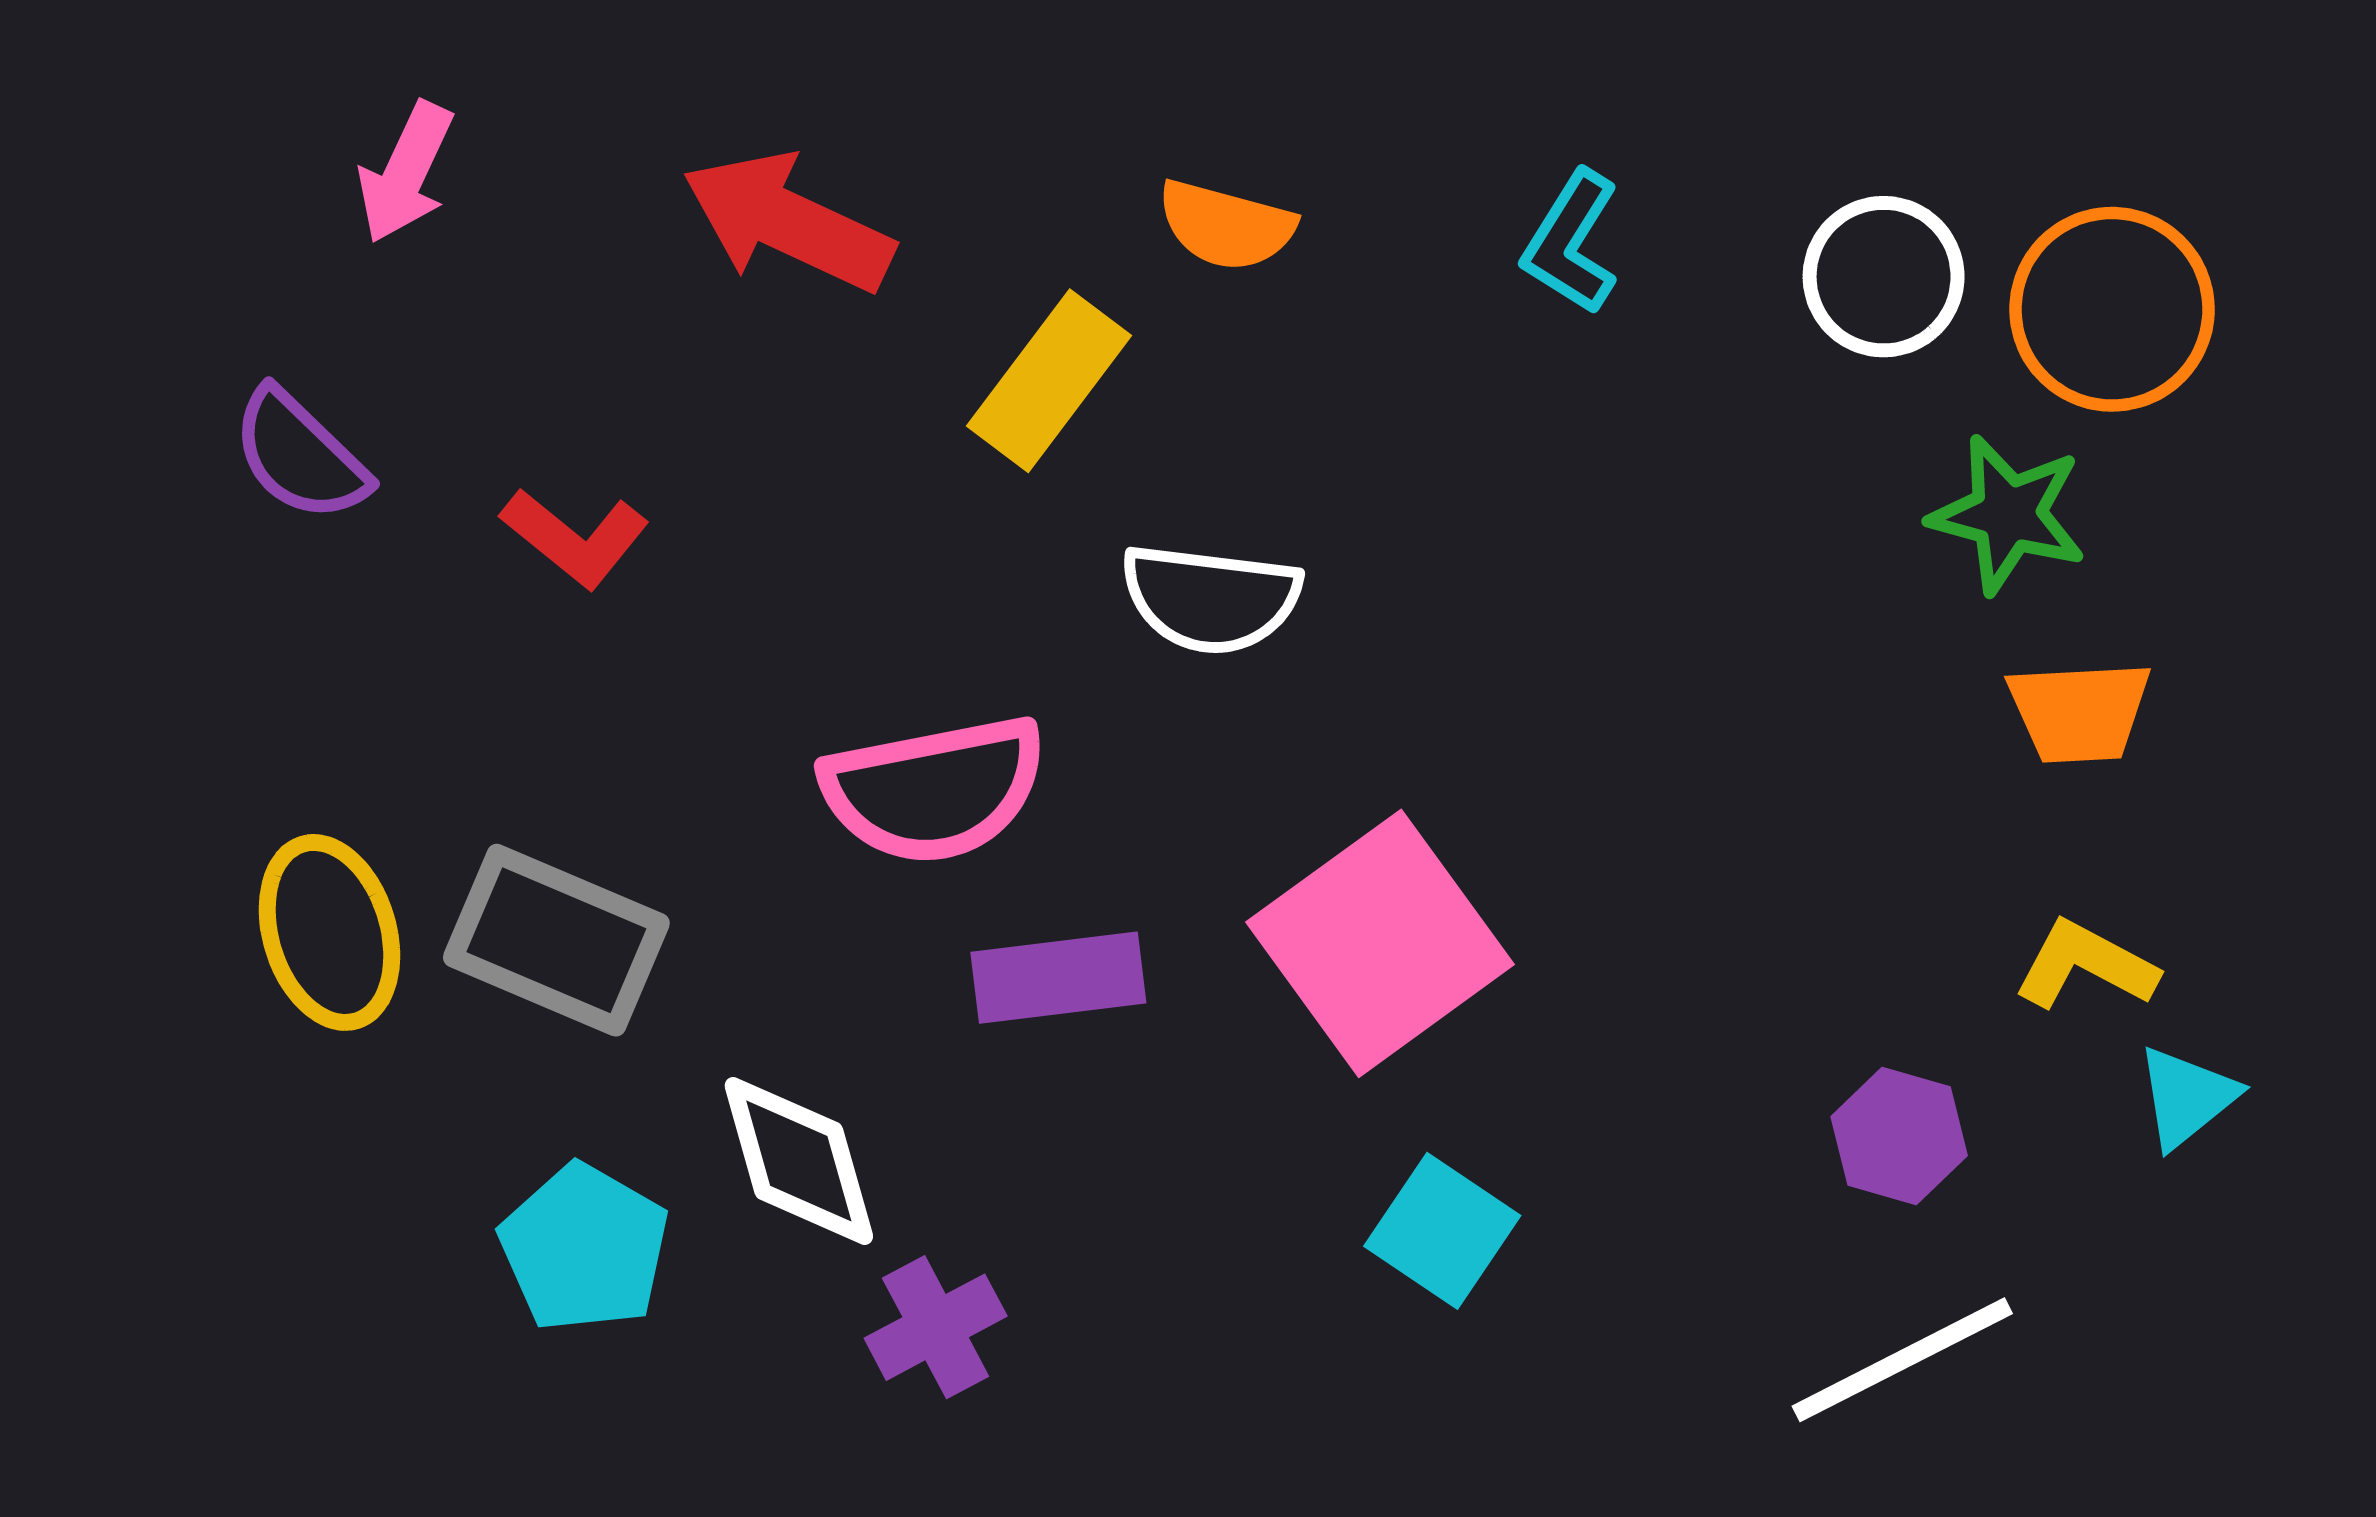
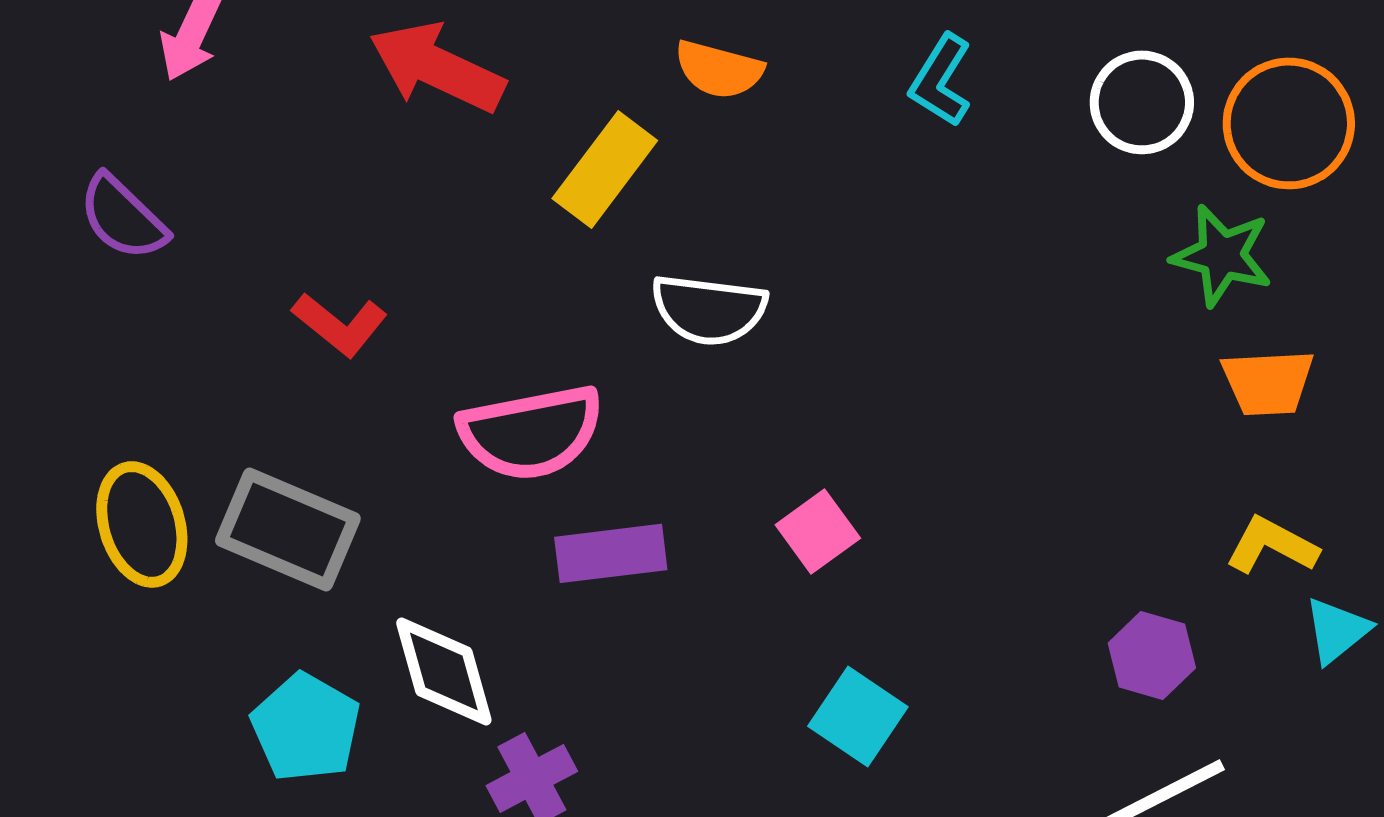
red L-shape: (575, 538) -> (340, 324), moved
pink square: (1380, 943) -> (818, 531), size x0.5

